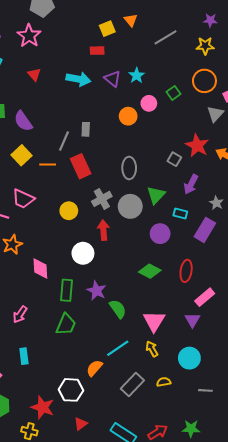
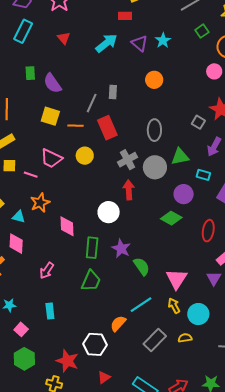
cyan arrow: (78, 79) -> (106, 43), turned -50
green square: (173, 93) -> (202, 31), moved
pink circle: (149, 103) -> (214, 71), moved
yellow square: (22, 155) -> (50, 116), turned -30
green triangle: (156, 195) -> (180, 157), turned 36
yellow circle: (69, 211) -> (85, 156), moved
green diamond: (150, 271) -> (171, 218), moved
cyan circle: (189, 358) -> (198, 314), moved

